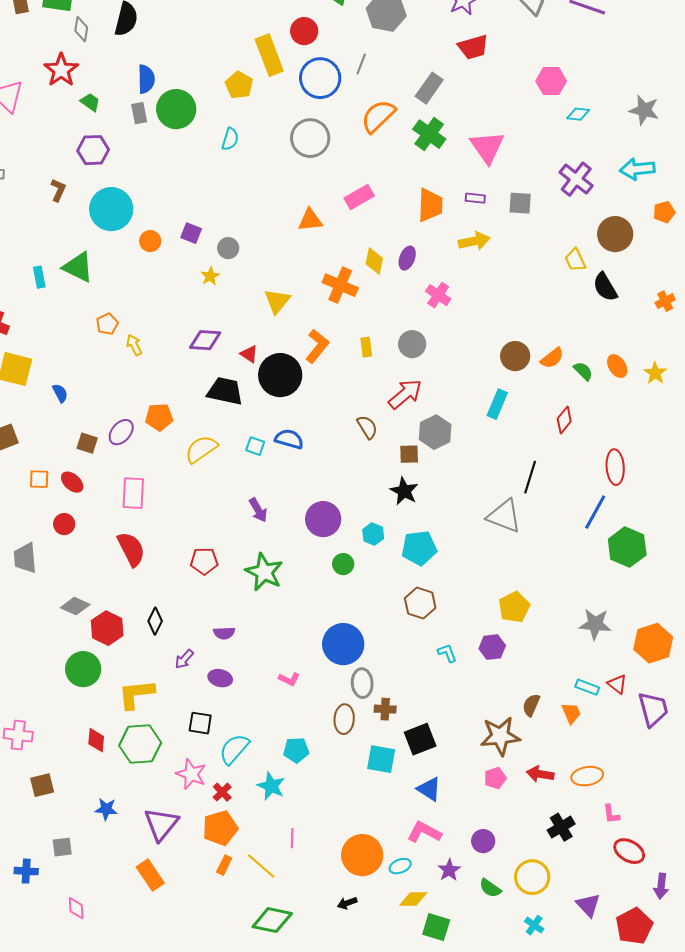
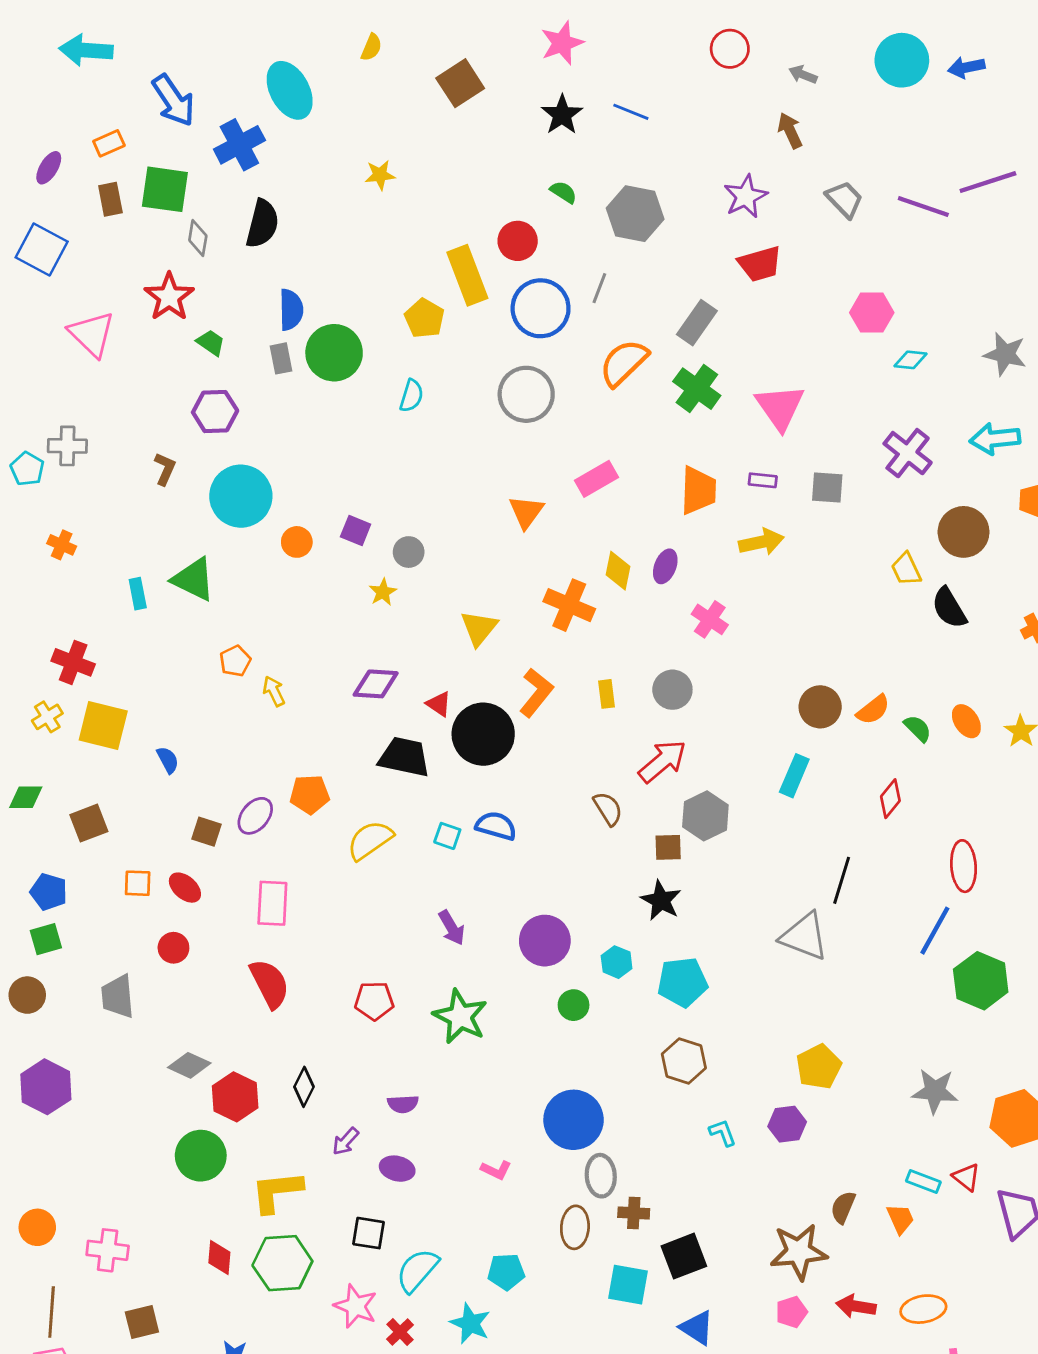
orange triangle: (310, 220) -> (526, 512), turned -48

